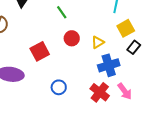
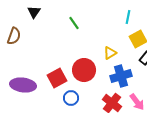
red circle: (72, 38) -> (84, 70), moved, size x1.5
red square: (40, 51) -> (57, 78), moved

